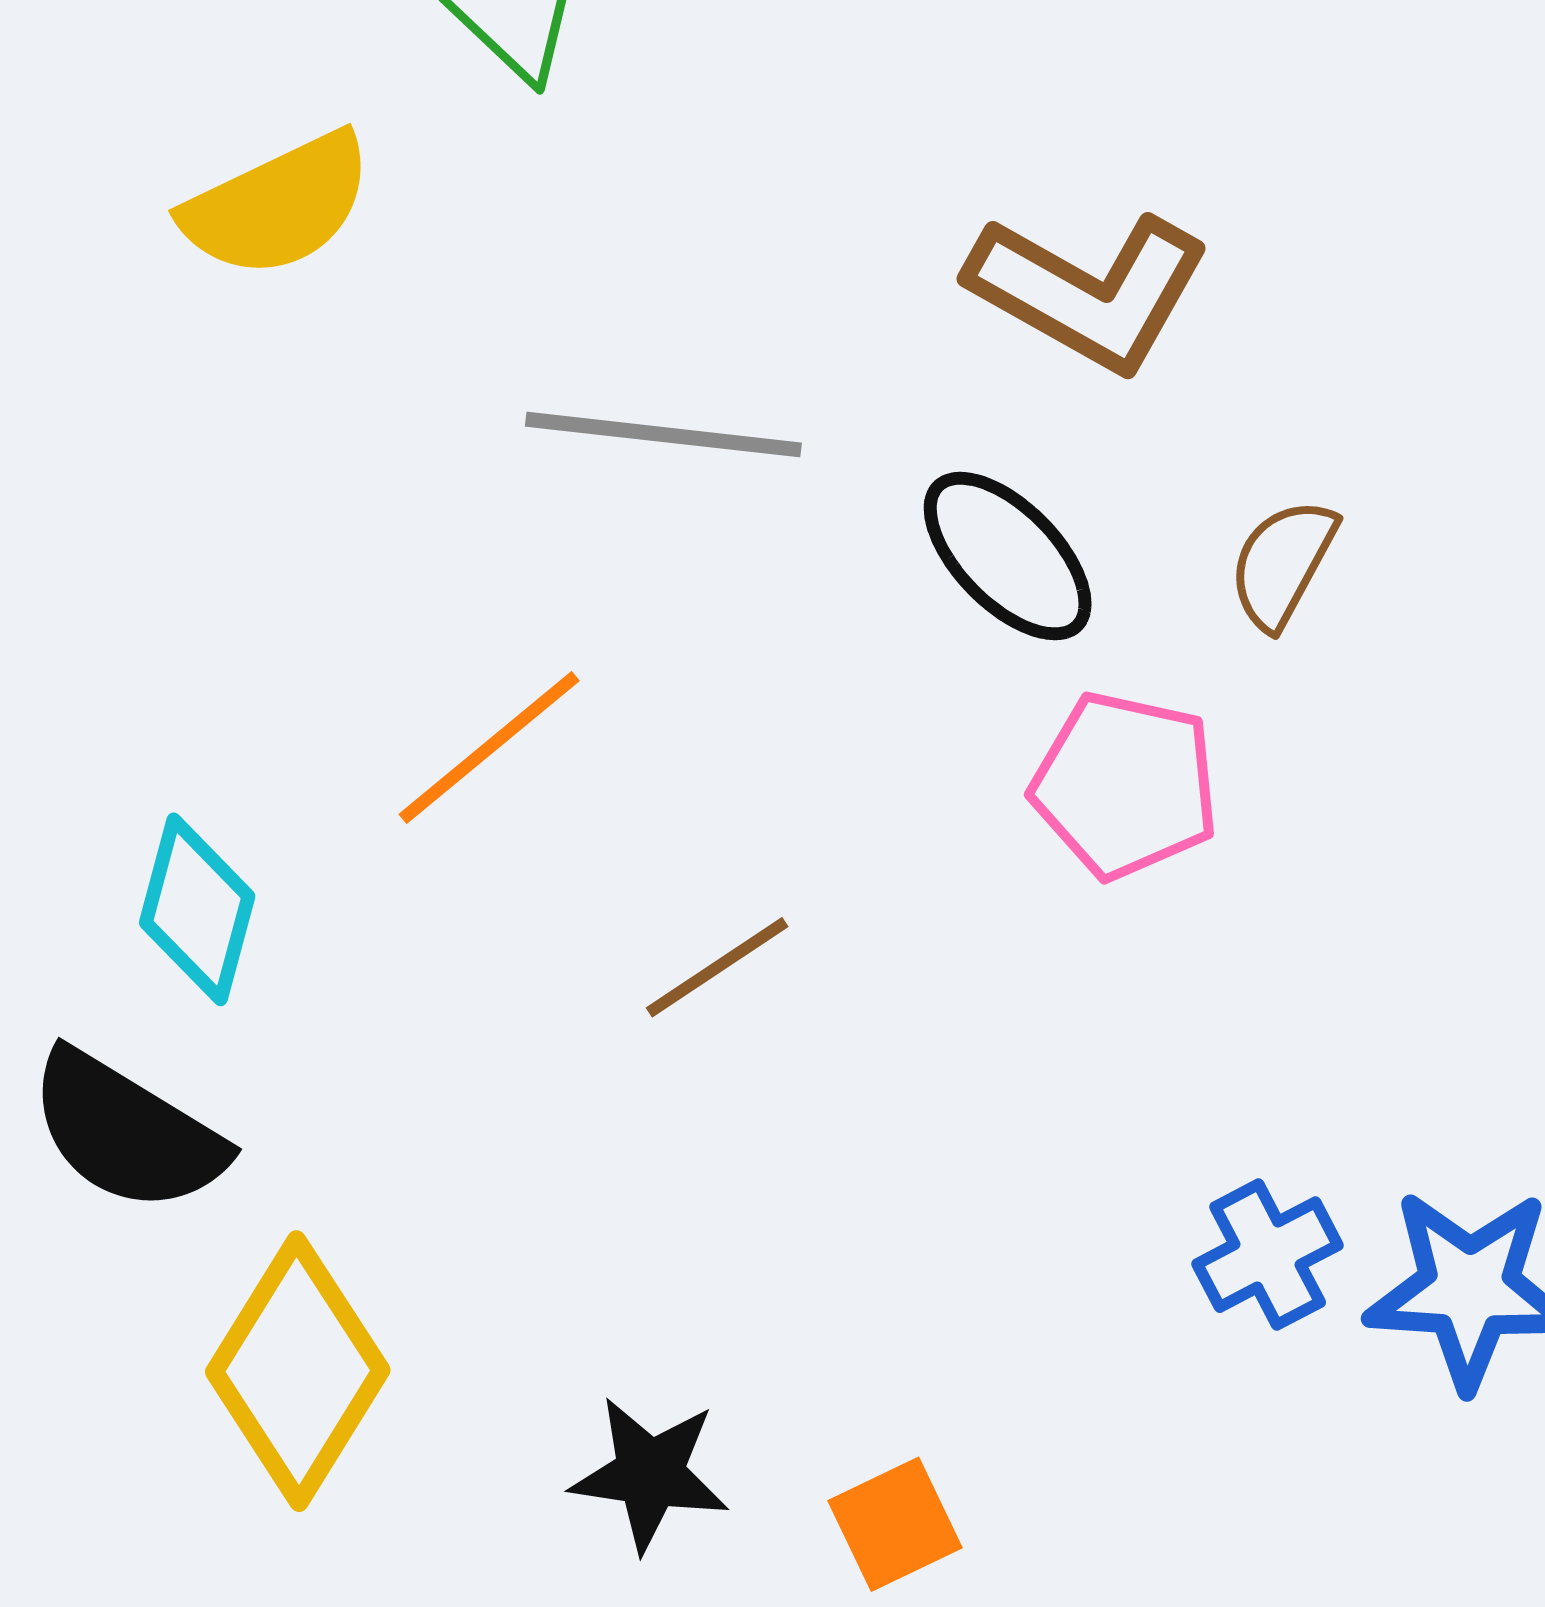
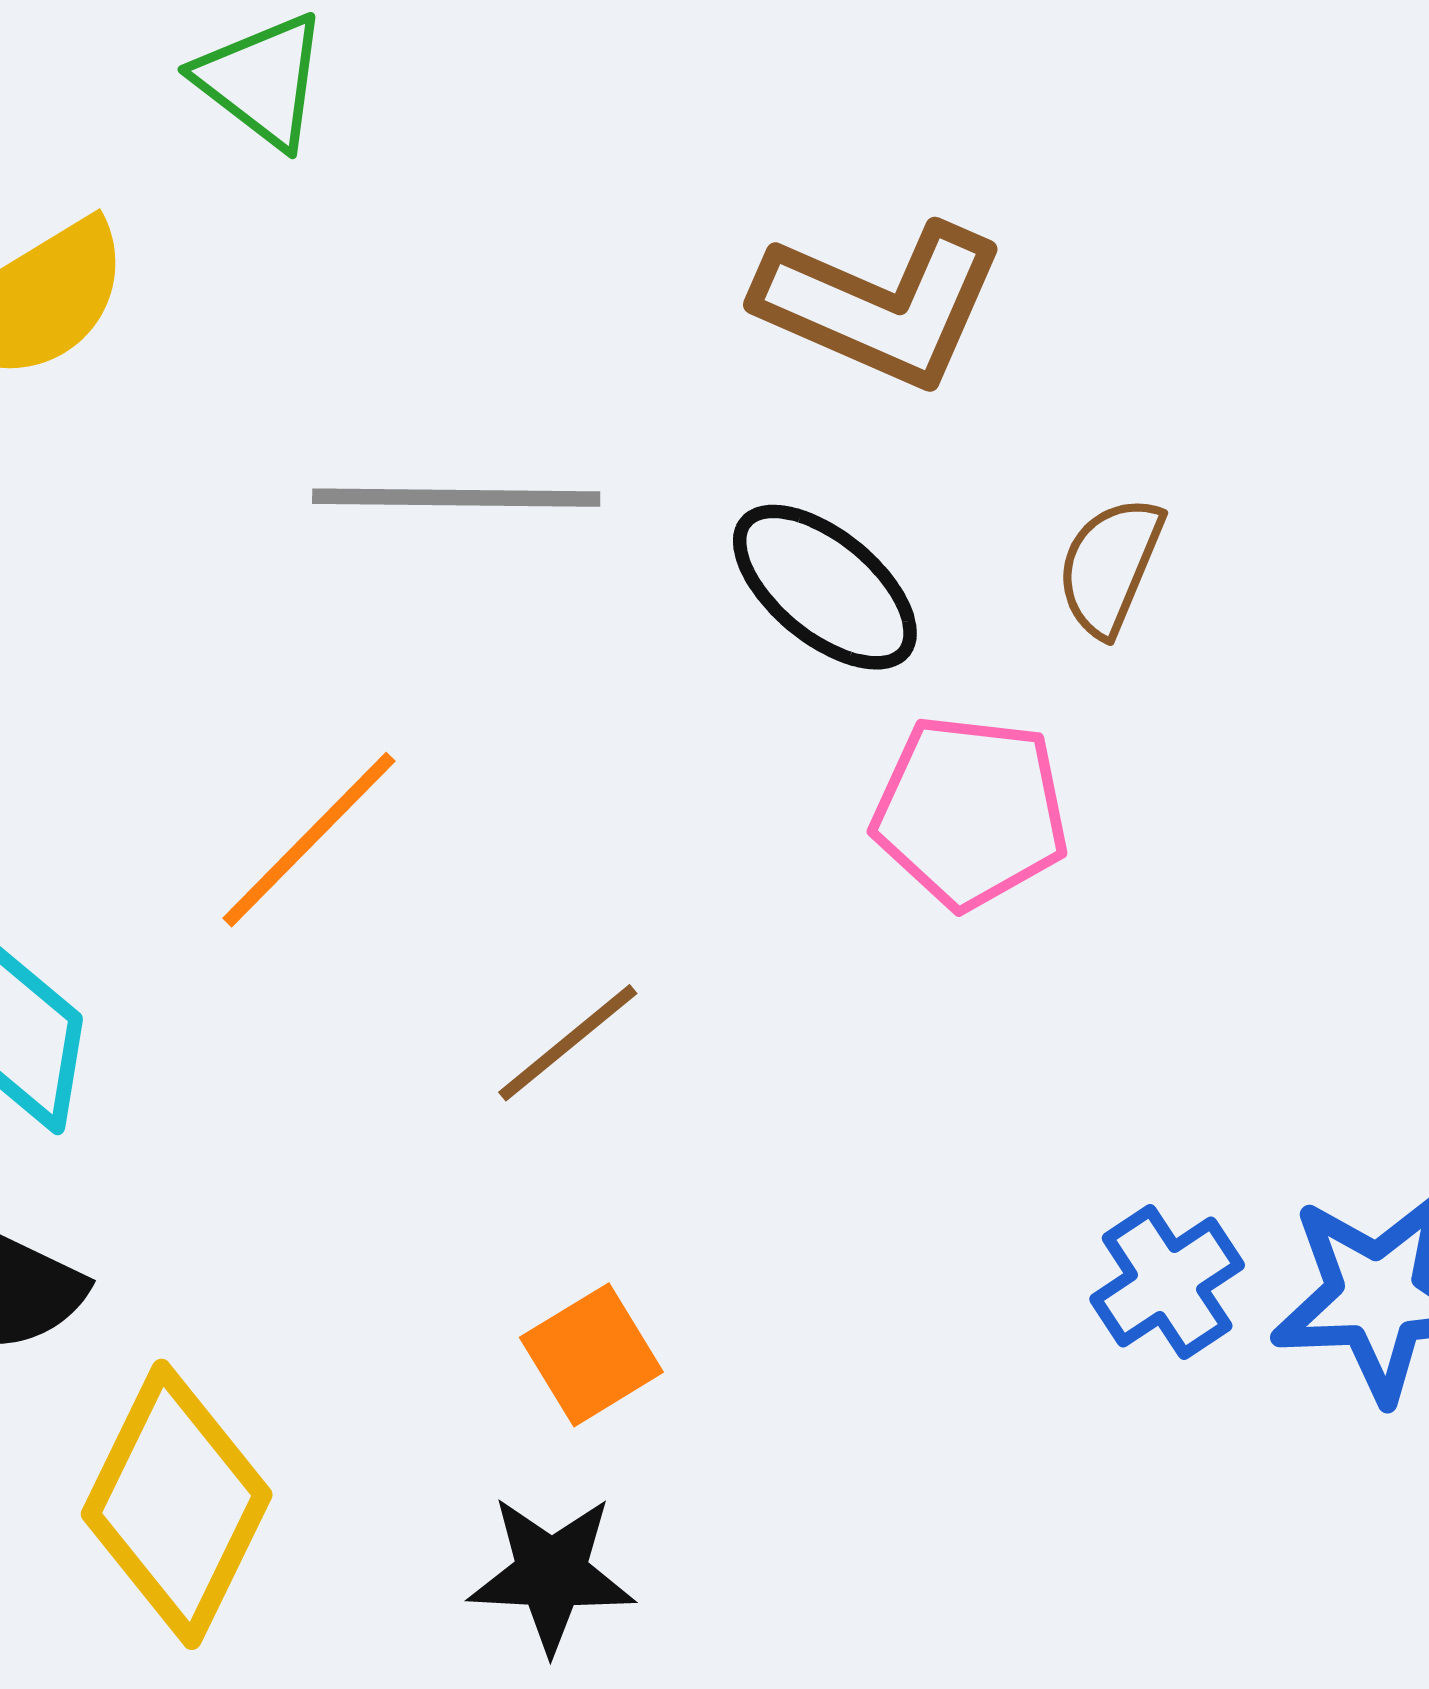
orange square: (895, 1524) -> (591, 1355), moved

